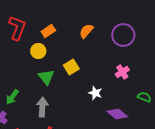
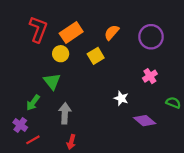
orange rectangle: (48, 31) -> (71, 32), size x1.5
yellow square: (71, 67) -> (96, 56), moved
green triangle: (46, 77) -> (52, 81), moved

